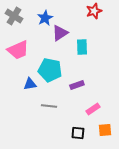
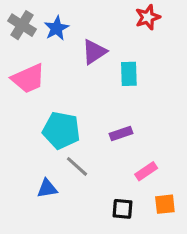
blue star: (45, 18) -> (57, 28), moved
cyan pentagon: (50, 70) -> (61, 130), moved
blue triangle: (30, 84) -> (47, 188), moved
gray line: (49, 106) -> (77, 166), turned 35

